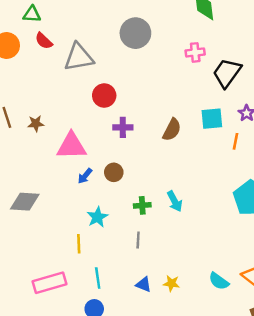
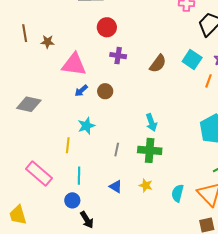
cyan square: (212, 119) -> (192, 60), turned 30
green cross: (142, 205) -> (150, 150), moved, size x1.6
cyan semicircle: (219, 281) -> (178, 193), turned 60
pink rectangle: (49, 283) -> (39, 174), turned 48
yellow star: (171, 283) -> (146, 185), moved

